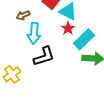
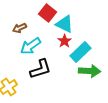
cyan arrow: (34, 33) -> (31, 46), turned 50

